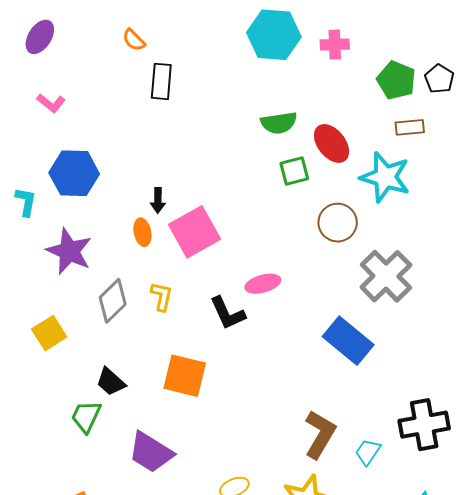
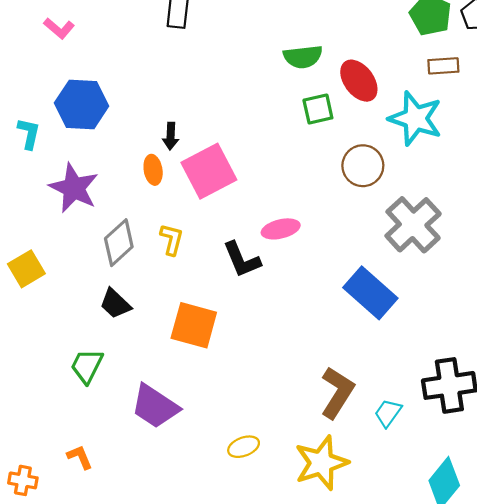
yellow square: (49, 333) -> (26, 269), moved
black trapezoid: (111, 382) -> (115, 304), moved

